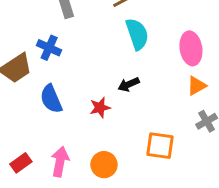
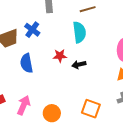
cyan semicircle: (137, 34) -> (79, 32), moved
red star: (100, 108) -> (60, 56), moved

